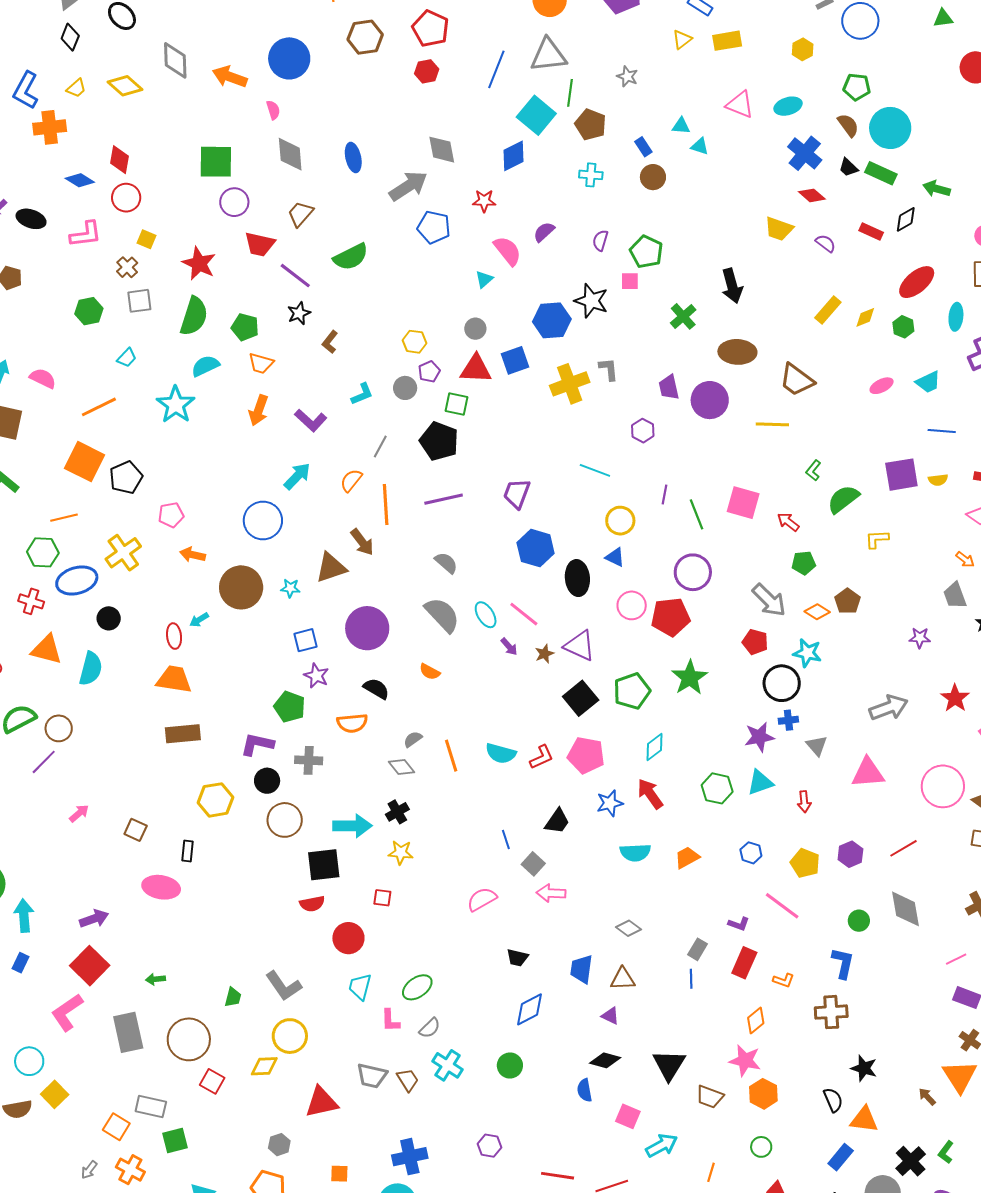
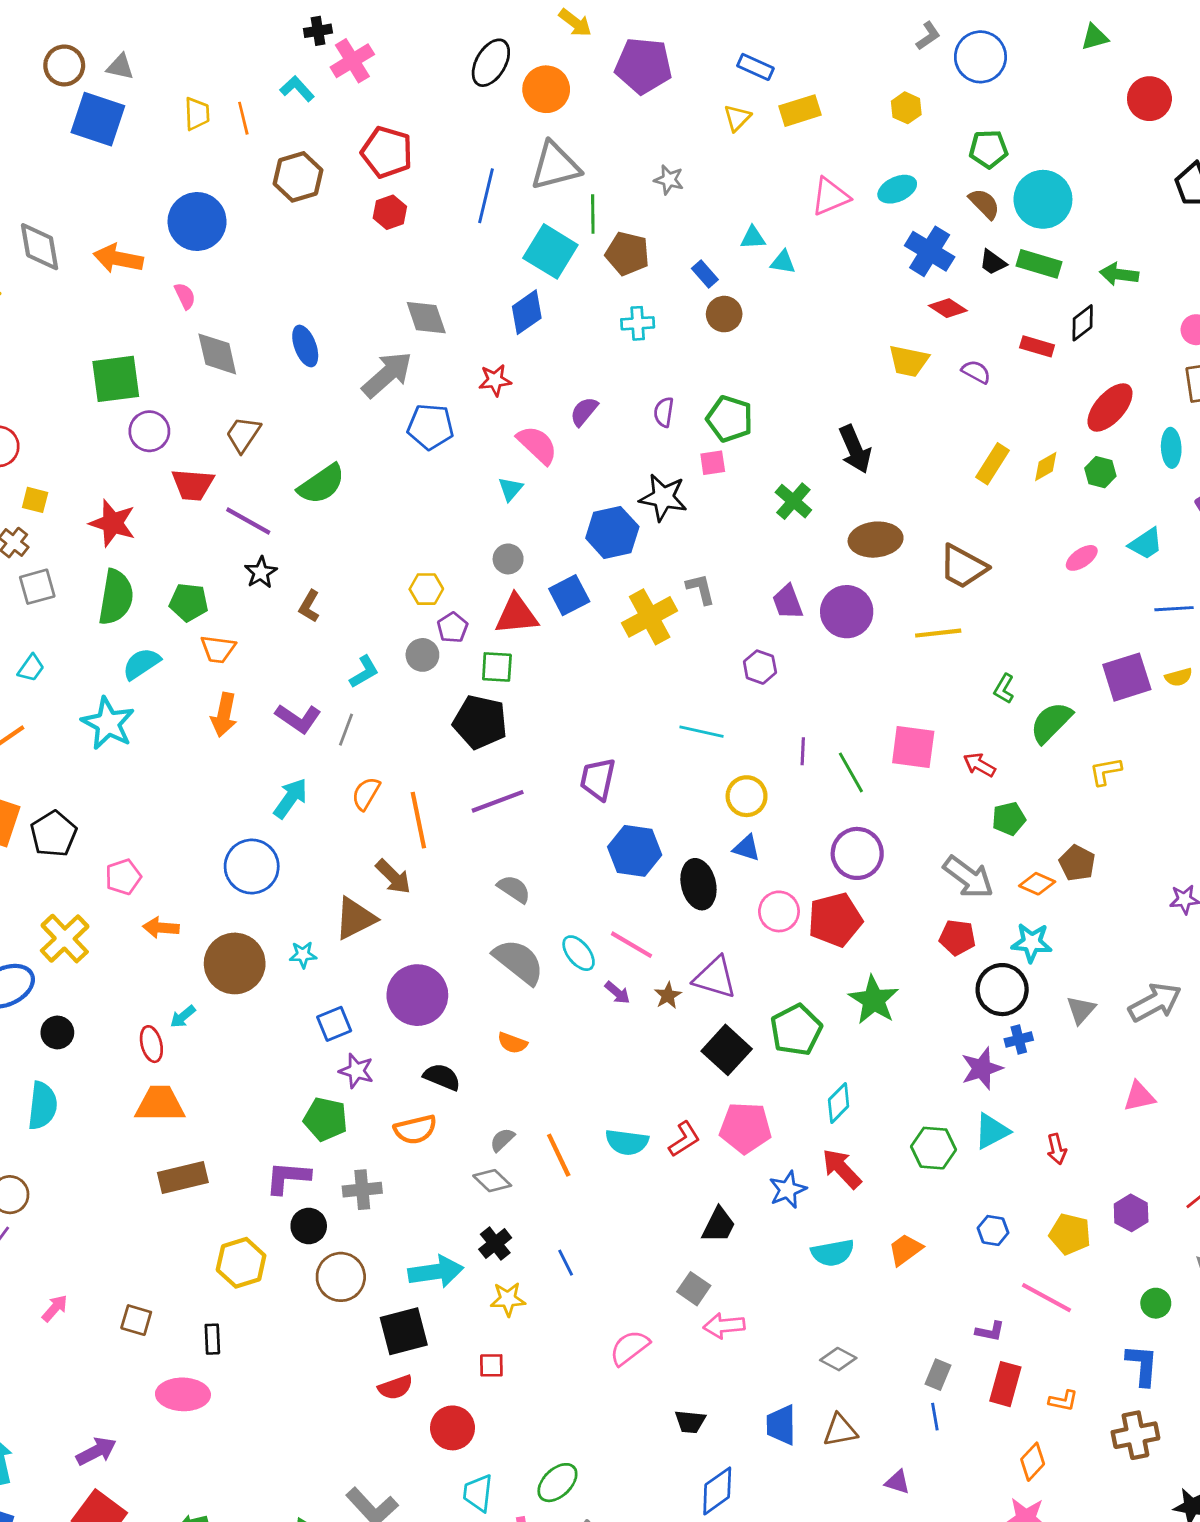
pink triangle: (740, 105) -> (830, 197), turned -36
gray line: (380, 446) -> (346, 730), moved
gray triangle: (817, 746) -> (1081, 1010), moved, turned 30
pink triangle: (868, 773) -> (1139, 1097), size x0.7
blue line: (506, 840) -> (566, 1263), moved
purple triangle: (610, 1016) -> (897, 1482), moved

